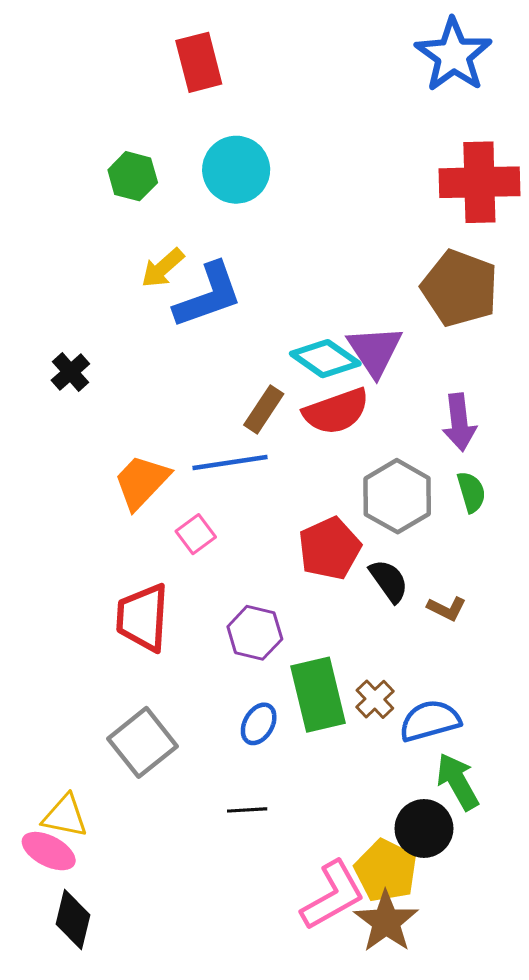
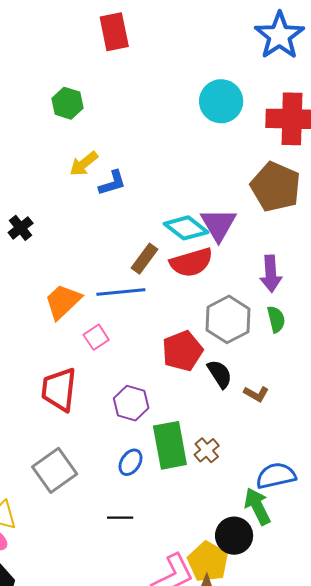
cyan circle: (236, 170) -> (221, 101), moved
blue L-shape: (208, 295) -> (112, 183), size x0.6
blue semicircle: (430, 721) -> (276, 476), moved

